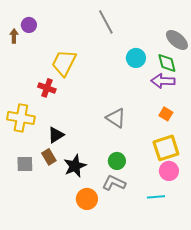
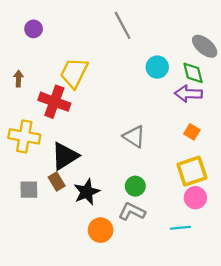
brown arrow: (14, 36) -> (18, 79), moved
red cross: (47, 88) -> (54, 102), size x1.5
black triangle: (56, 135) -> (65, 156), size x1.5

